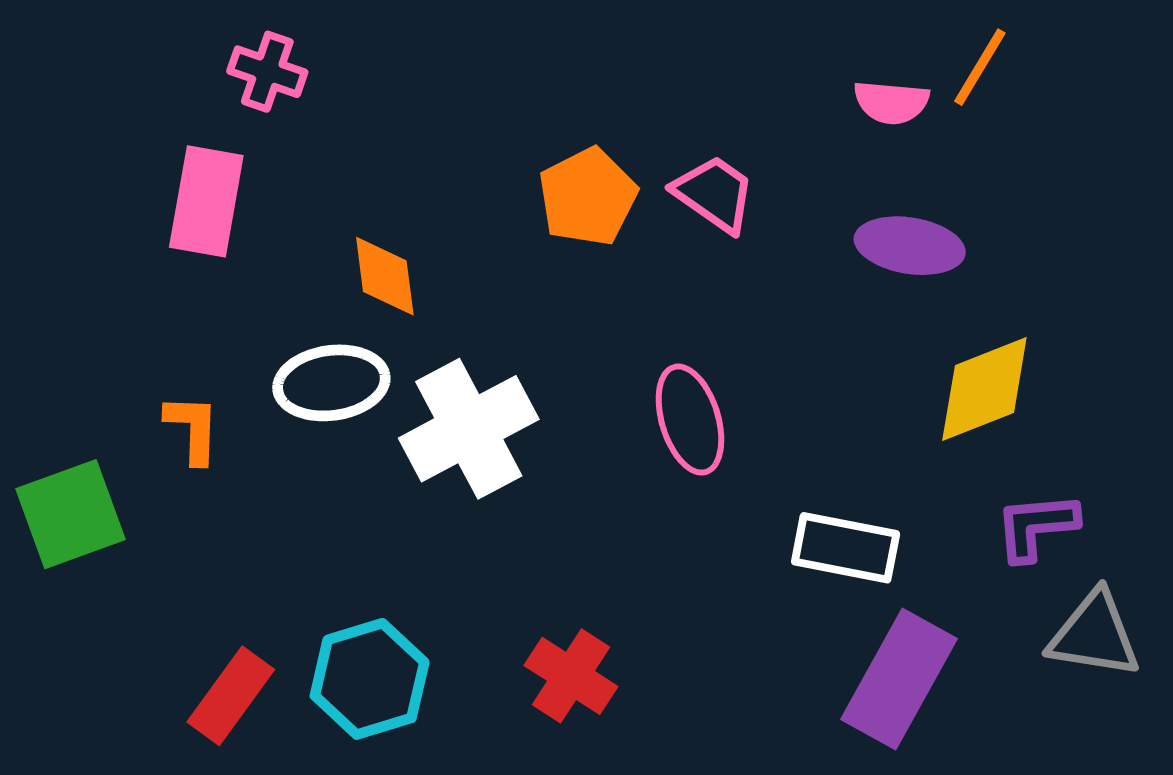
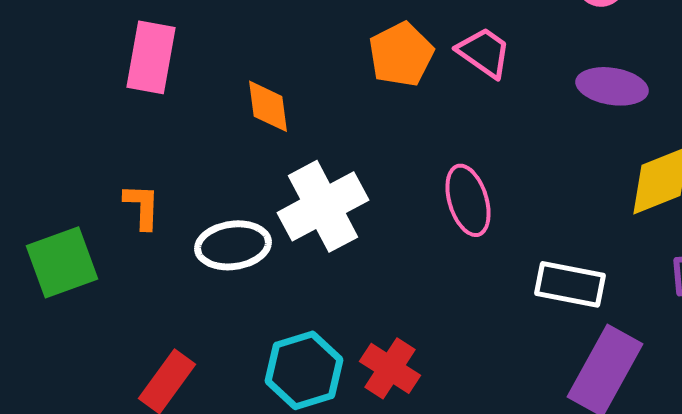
white ellipse: (331, 383) -> (233, 245), moved
cyan hexagon: (370, 679) -> (304, 370), moved

